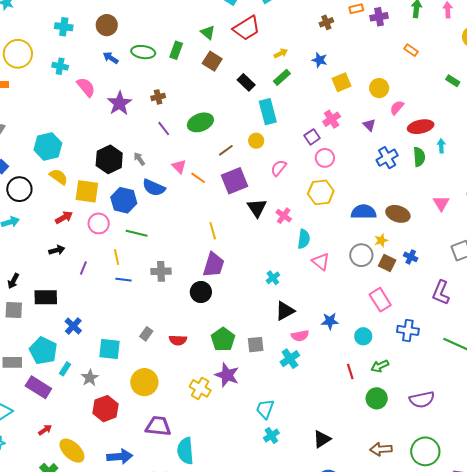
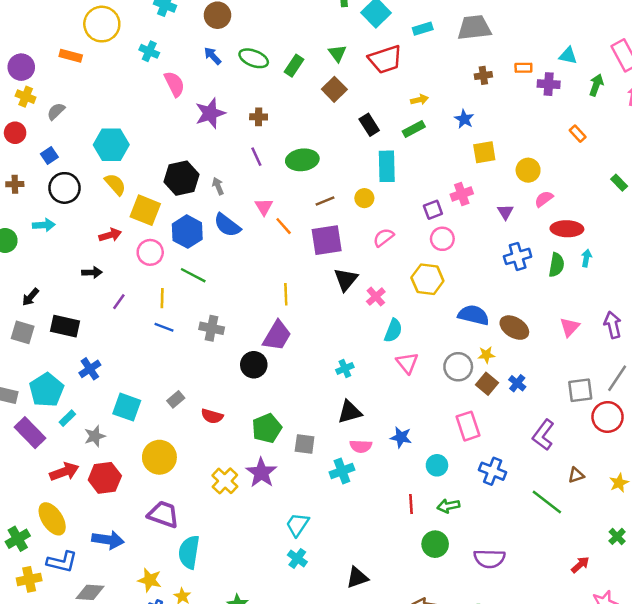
red arrow: (45, 430) -> (64, 472), moved, size x1.6
cyan cross: (271, 436) -> (297, 558), turned -35

